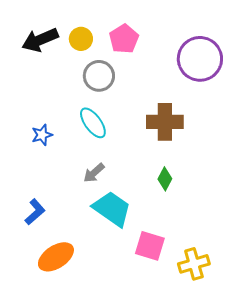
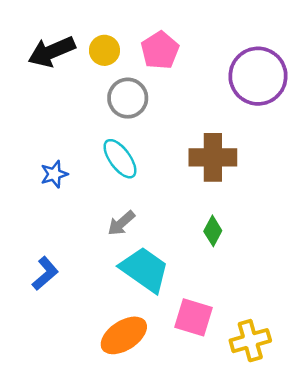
orange ellipse: (56, 257) -> (124, 335), moved

